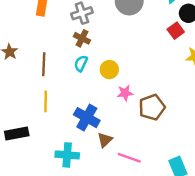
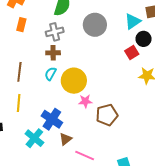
brown cross: (82, 38) -> (53, 53), turned -32
yellow circle: (109, 70) -> (74, 81), size x1.6
cyan cross: (67, 155) -> (34, 138), moved, turned 30

